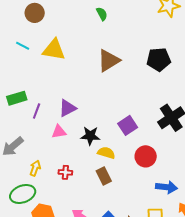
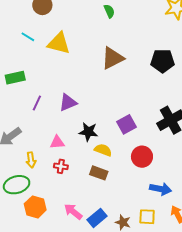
green rectangle: (17, 98) -> (15, 78), moved
pink triangle: (59, 132) -> (57, 142), moved
yellow arrow: (35, 168) -> (31, 160), turned 147
brown rectangle: (104, 176) -> (99, 173), turned -48

